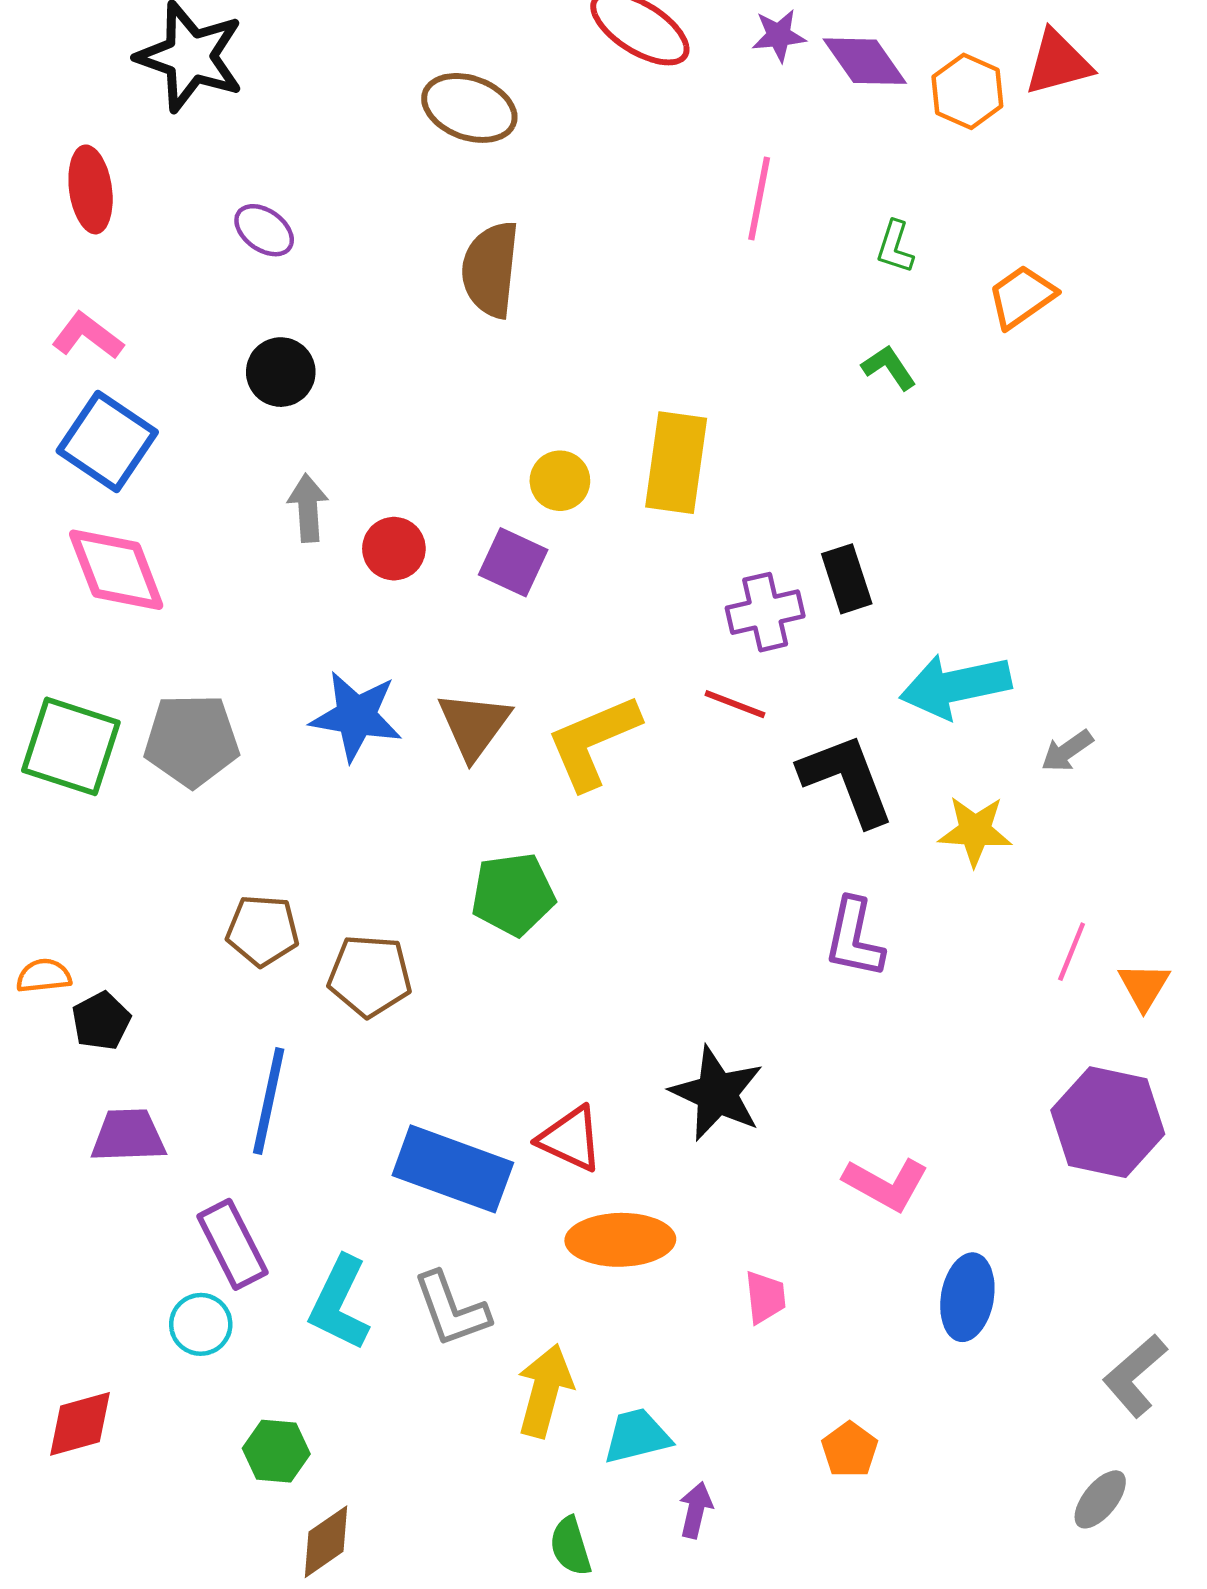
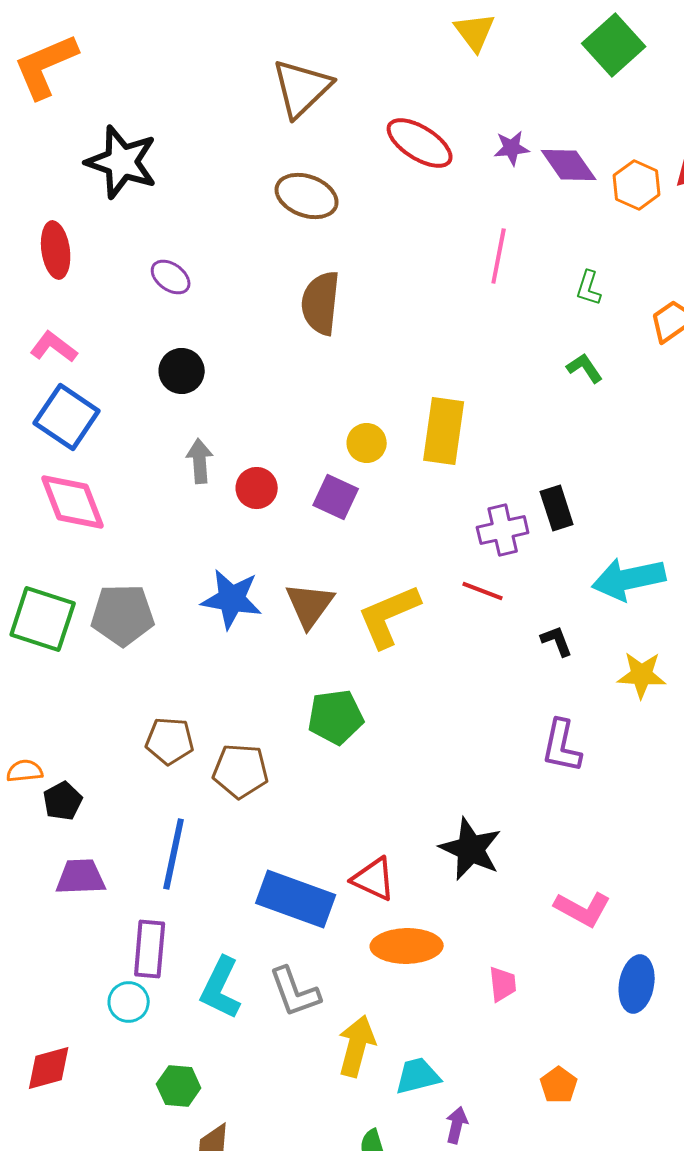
black L-shape: (847, 780) -> (557, 641), size x0.5
purple rectangle: (232, 1244) -> (150, 949), turned 32

